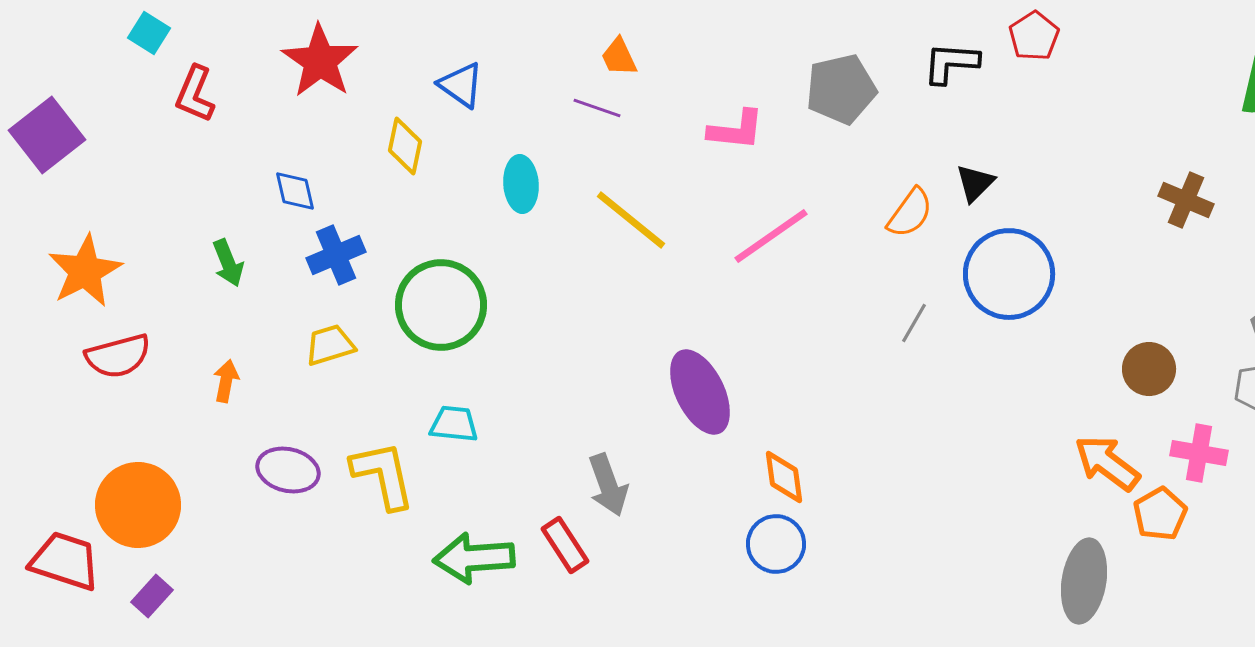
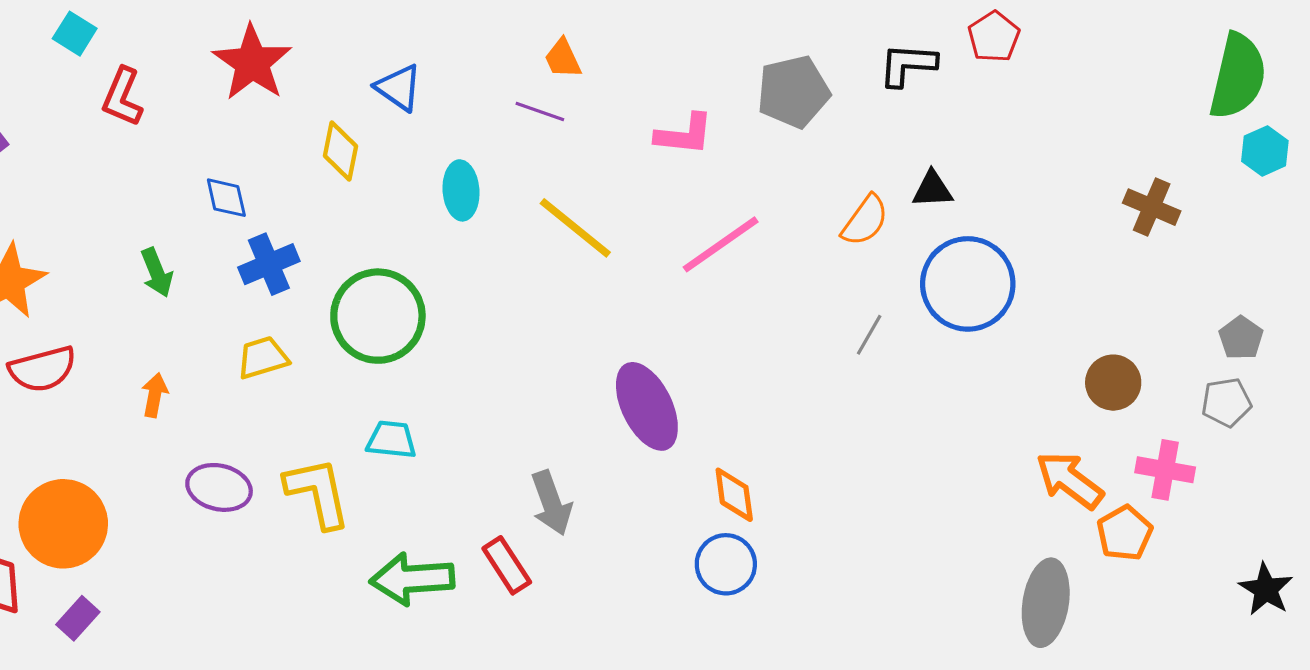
black triangle: (975, 183) -> (932, 189), turned 42

